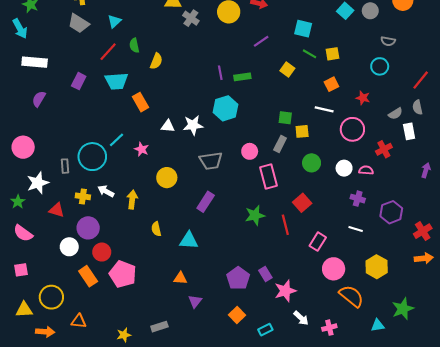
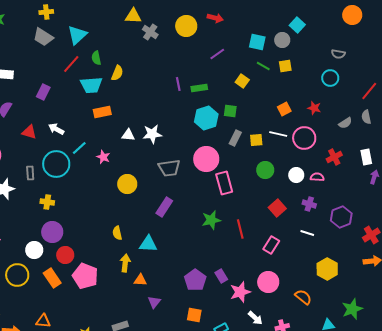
gray circle: (370, 11) -> (282, 40), moved
cyan triangle: (114, 21) -> (77, 35), size x1.5
cyan trapezoid: (116, 81) -> (91, 85), moved
orange square: (331, 84) -> (284, 109), moved
orange rectangle: (141, 102) -> (102, 112), turned -72
cyan hexagon: (226, 108) -> (206, 118), moved
white line: (324, 109) -> (278, 134), moved
green square: (285, 118) -> (230, 111), moved
white rectangle: (409, 131) -> (366, 157), moved
gray rectangle: (280, 144) -> (235, 138), moved
pink circle: (250, 151) -> (206, 159), size x1.6
white arrow: (106, 191) -> (56, 129), moved
yellow arrow: (132, 200) -> (125, 263), moved
red square: (302, 203) -> (277, 208), moved
red triangle: (57, 210) -> (29, 132), moved
pink circle: (334, 269) -> (268, 282), moved
orange semicircle: (351, 296) -> (303, 297), size x0.7
yellow circle: (51, 297) -> (17, 275), moved
orange square: (237, 315) -> (194, 315), turned -35

